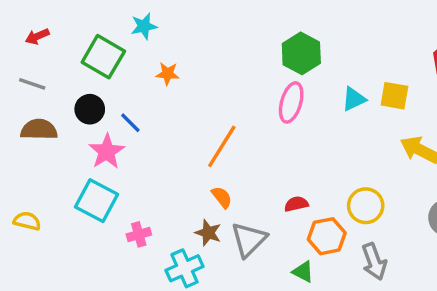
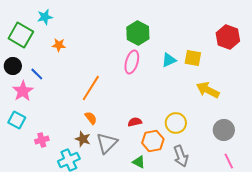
cyan square: (96, 201) -> (17, 120), size x0.7

